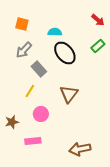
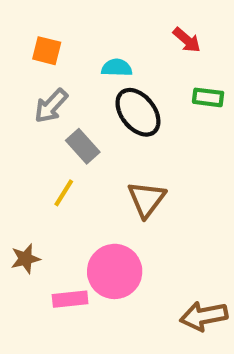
red arrow: (98, 20) -> (187, 40), moved
green rectangle: (98, 46) -> (208, 97), turned 48
pink circle: (41, 114) -> (115, 271), moved, size x1.6
brown arrow: (80, 149) -> (204, 316), moved

